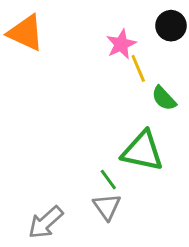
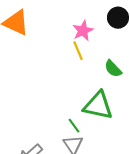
yellow line: (138, 68) -> (78, 51), moved

